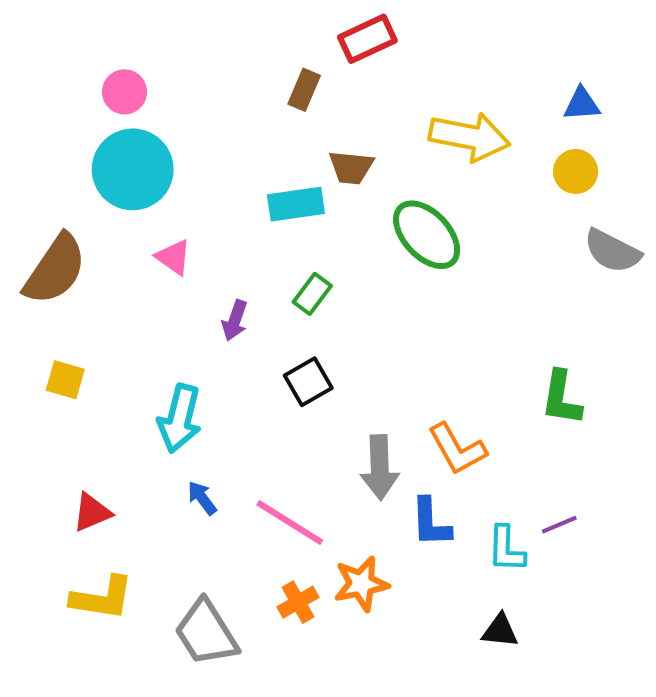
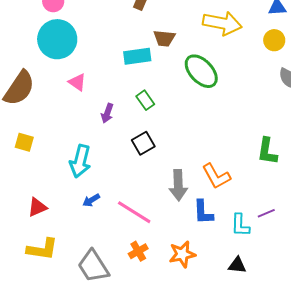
green rectangle: (312, 294) -> (145, 100), turned -72
blue arrow: (202, 498) -> (91, 200), turned -84
orange star: (361, 584) -> (182, 254), moved

